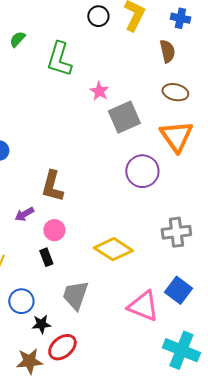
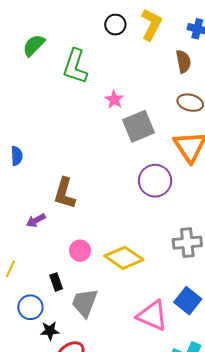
green semicircle: (17, 39) -> (34, 45), size x1.4
pink circle: (54, 230) -> (80, 251), moved
black rectangle: (46, 257) -> (56, 282), moved

